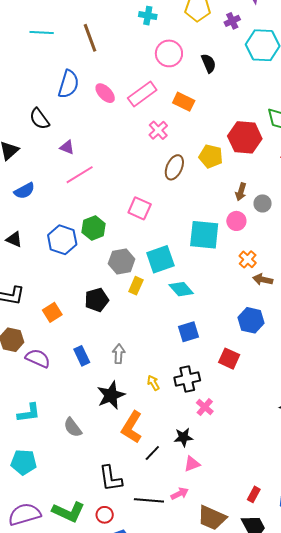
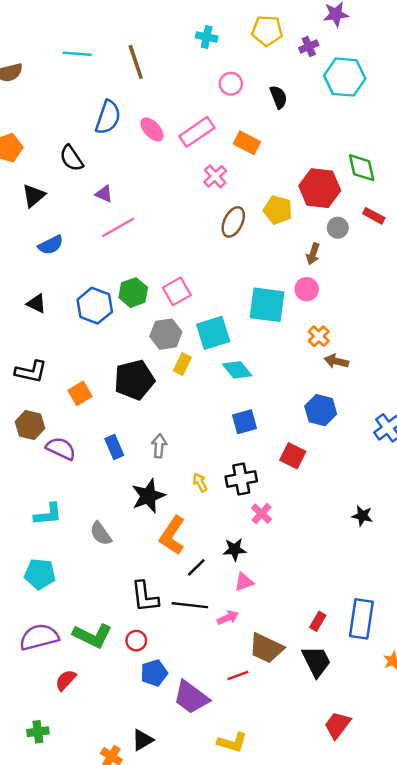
pink circle: (169, 53) -> (231, 84), size x0.7
gray circle: (263, 203) -> (338, 228), moved
pink square: (140, 208) -> (177, 291), moved, turned 35
black pentagon: (97, 300) -> (134, 380), size x1.4
black line: (149, 500) -> (190, 605), moved

